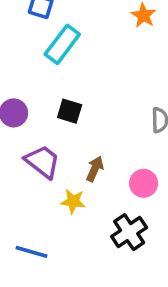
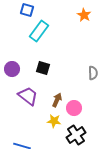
pink circle: (144, 183) -> (74, 108), moved
yellow star: (73, 201) -> (54, 121), moved

